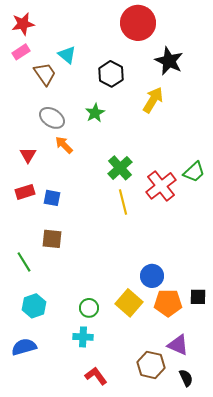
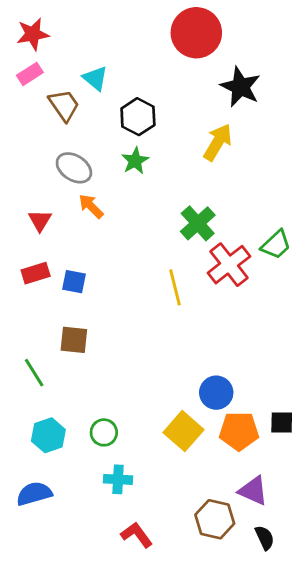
black hexagon: (111, 74) -> (138, 117), moved
green cross: (120, 168) -> (198, 223), moved
green circle: (89, 308) -> (104, 432), moved

